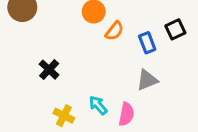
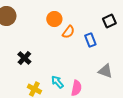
black square: (175, 29) -> (109, 21), moved
gray triangle: (147, 80) -> (105, 71), moved, turned 42

